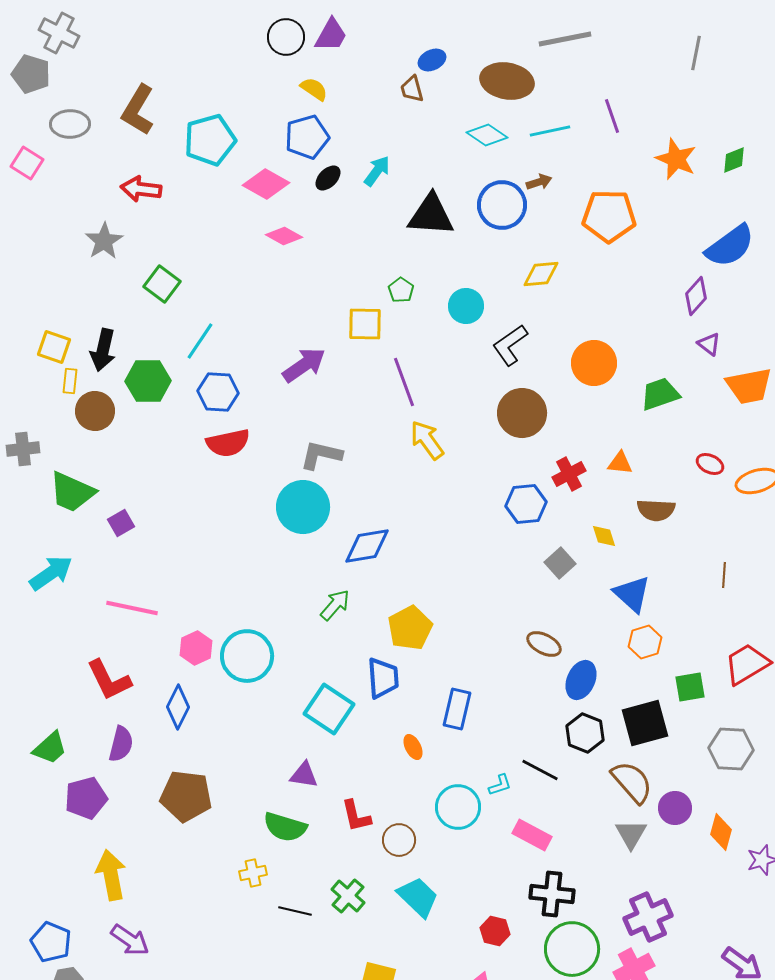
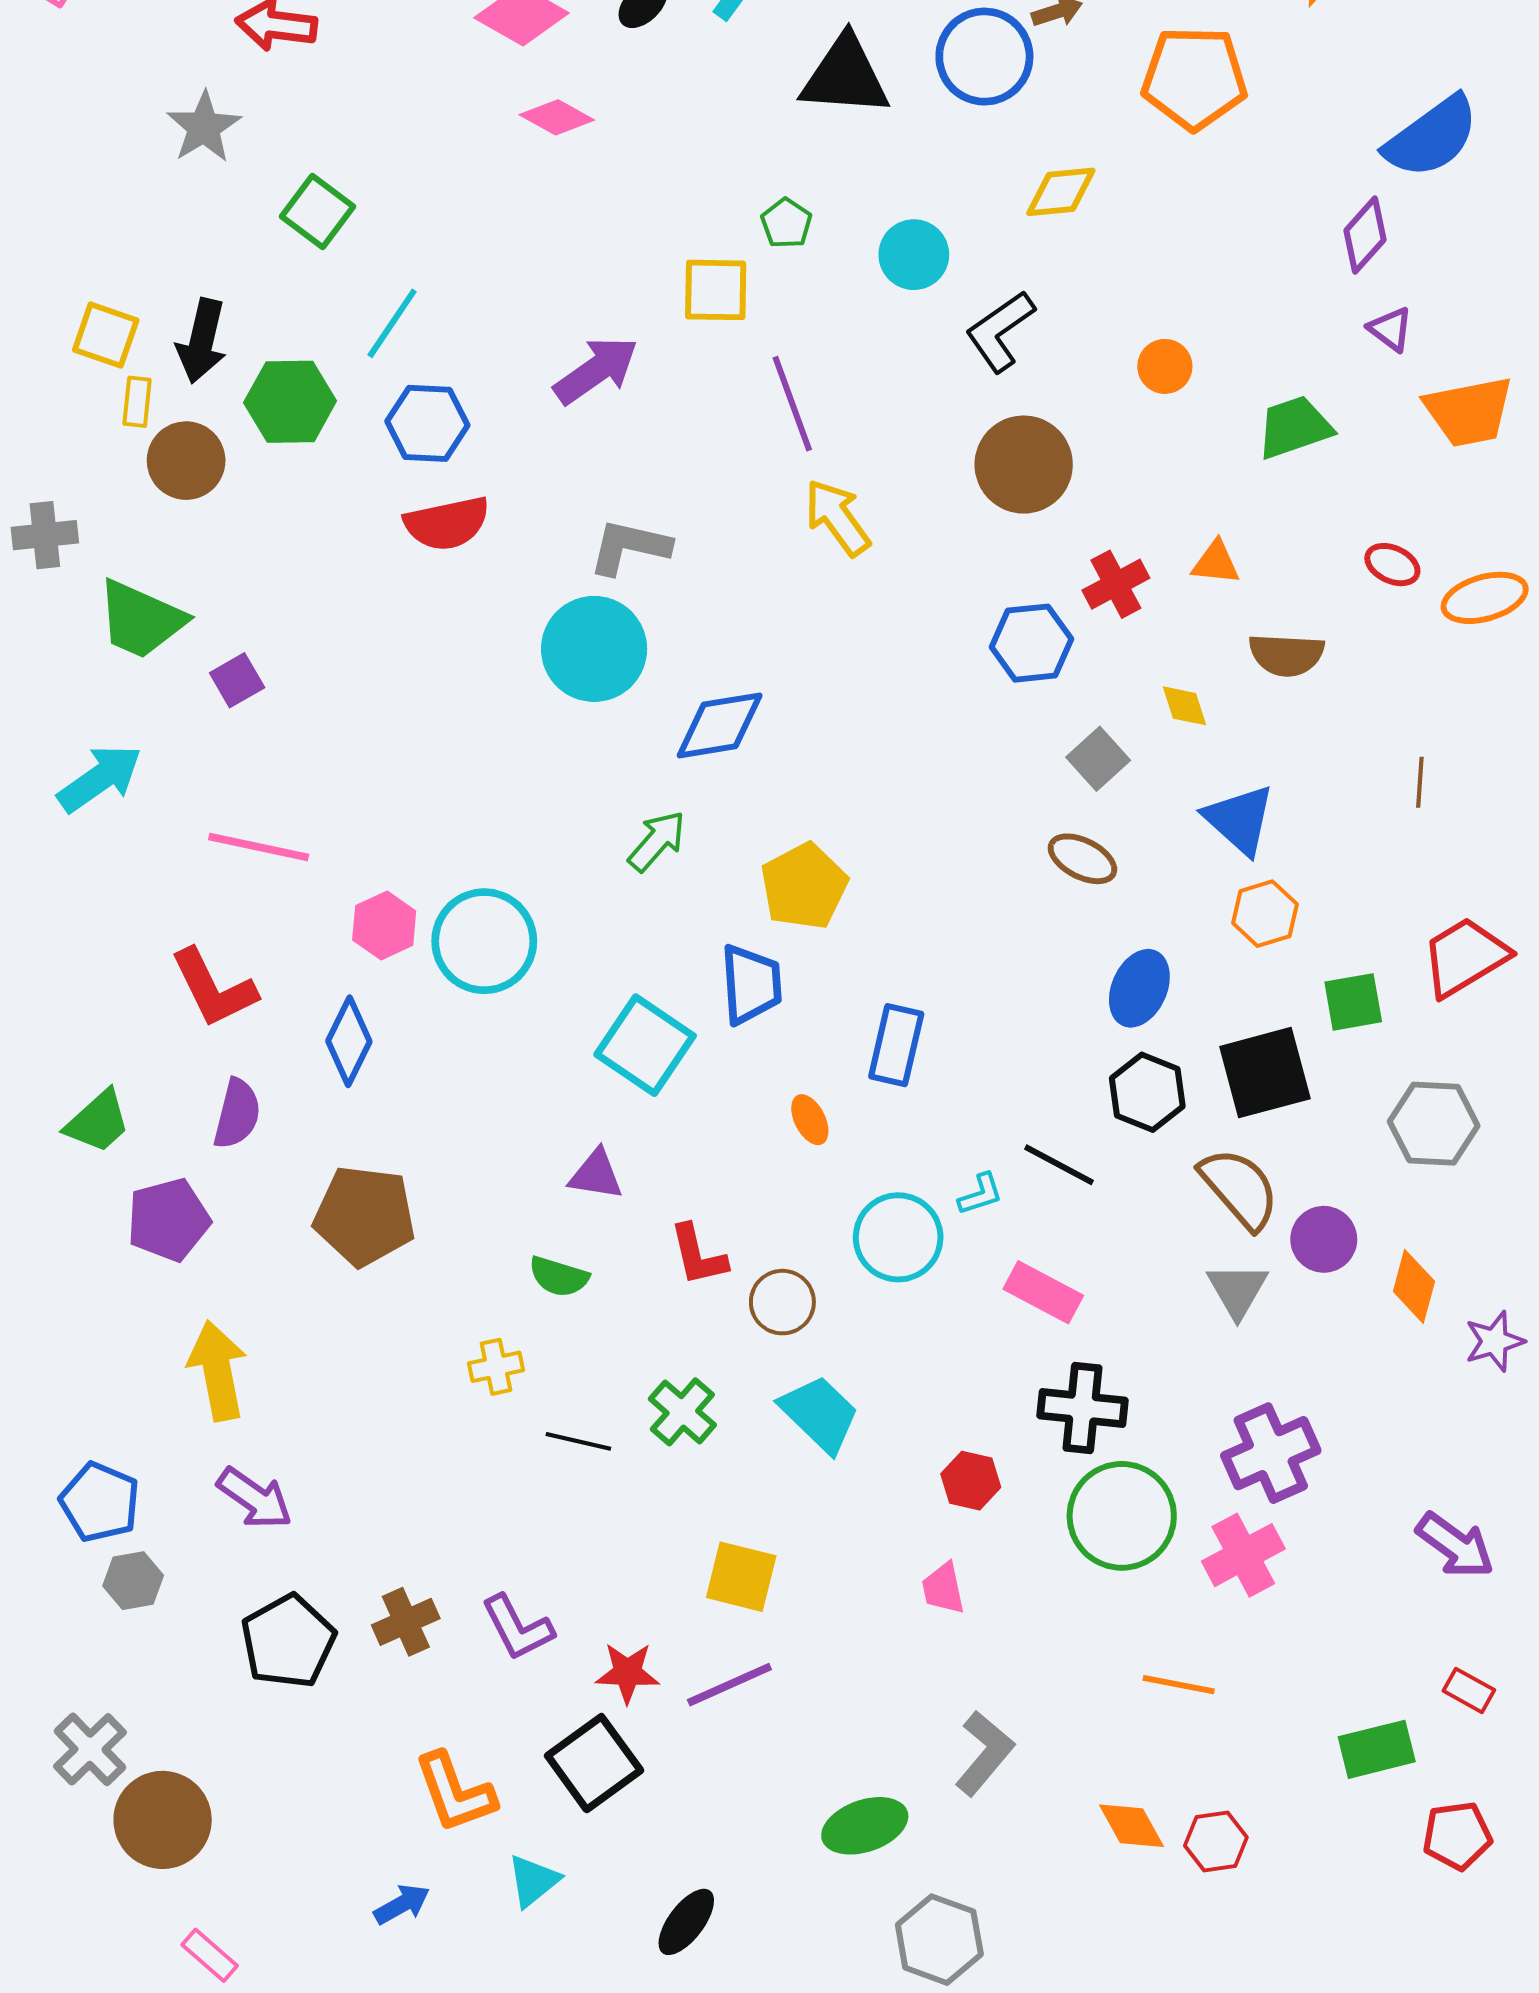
orange circle: (594, 363) -> (1165, 366), size x0.6
brown ellipse: (544, 644) -> (1082, 859), moved
green semicircle: (285, 827) -> (559, 1277), size x0.7

